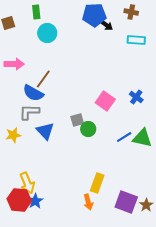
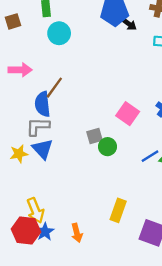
blue semicircle: (33, 93) -> (43, 104), turned 55
blue triangle: (45, 131) -> (43, 149), moved
orange arrow: (88, 202) -> (77, 233), moved

